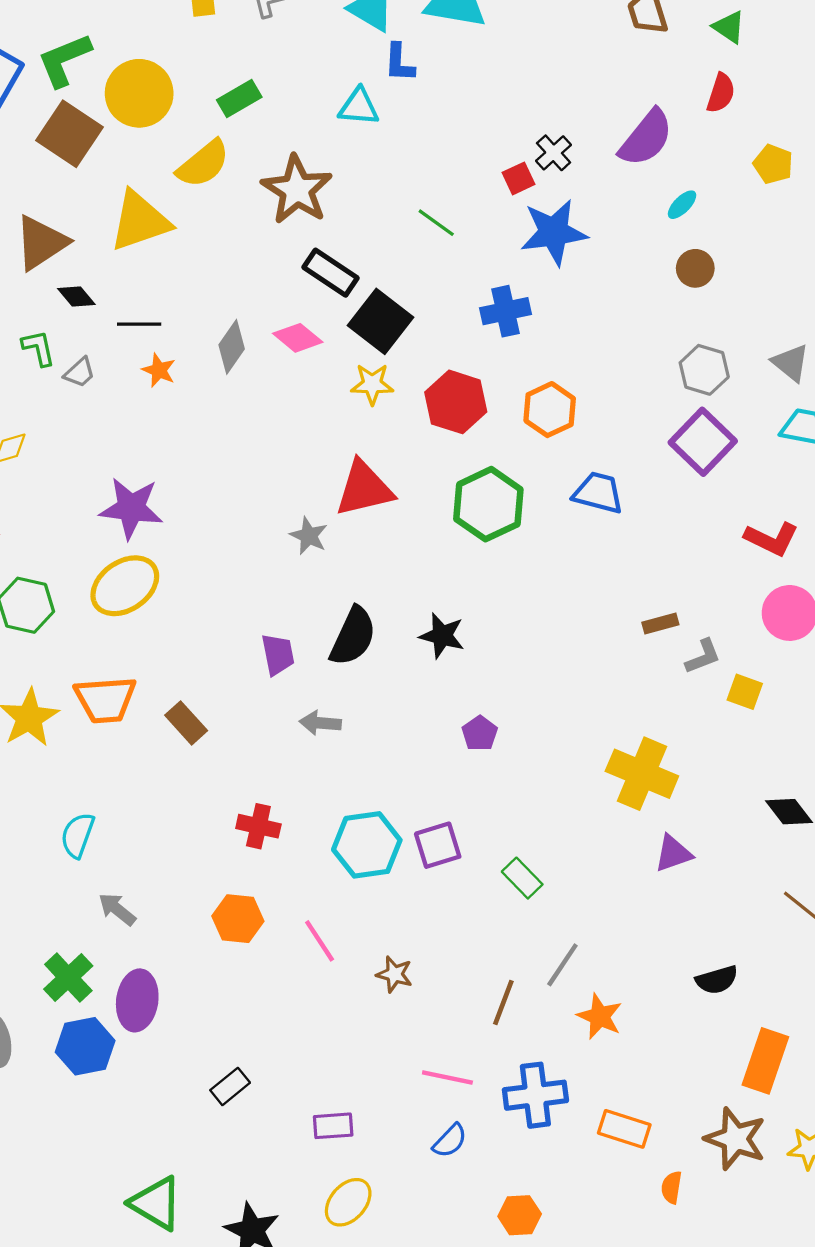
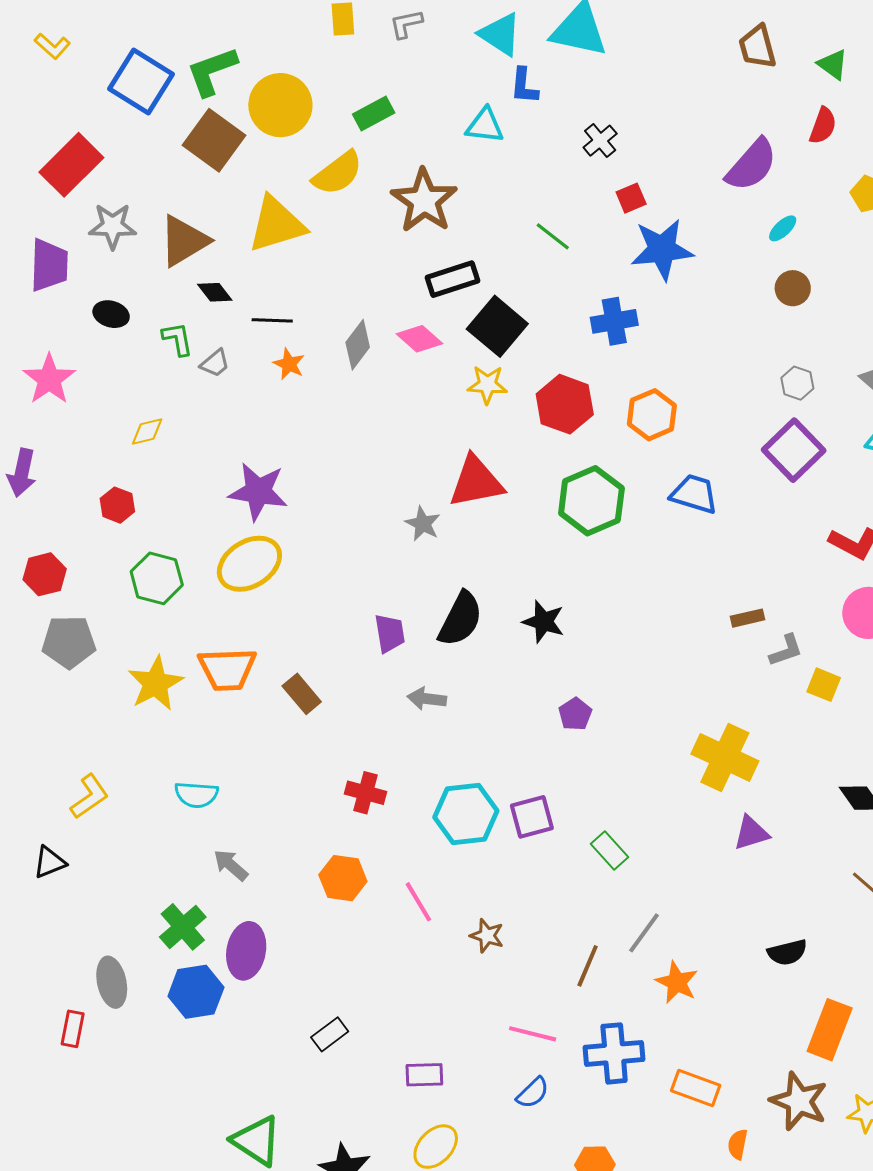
black cross: (554, 153) -> (600, 141), moved
black rectangle: (331, 273) -> (453, 279), turned -54
gray hexagon: (704, 370) -> (797, 383), size x0.7
cyan semicircle: (78, 835) -> (196, 795), turned -108

